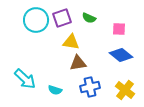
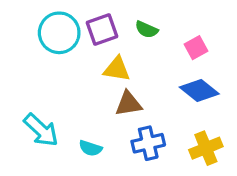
pink square: (119, 29) -> (196, 48), turned -32
yellow cross: (125, 90) -> (206, 148), turned 30

